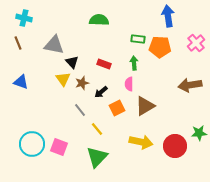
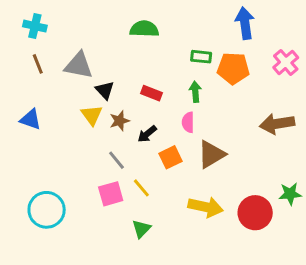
brown line: (18, 43) -> (38, 64), moved
pink square: (59, 147) -> (111, 194), moved, turned -36
green triangle: (97, 157) -> (141, 229), size x0.6

